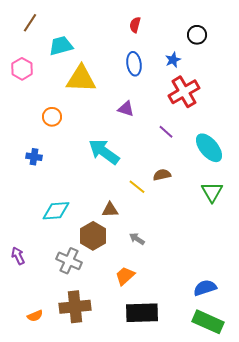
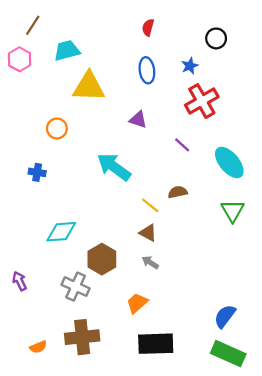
pink hexagon: (22, 69) -> (20, 59), moved
brown triangle: (110, 210) -> (148, 233), moved, turned 30
blue semicircle: (205, 288) -> (225, 316), turned -35

